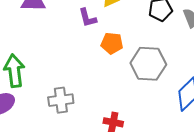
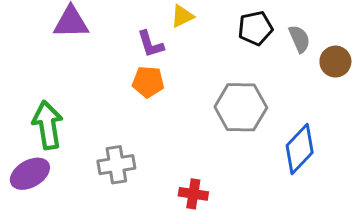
orange pentagon: (112, 43) -> (148, 82), moved

